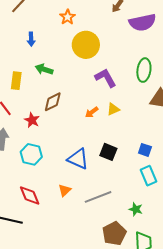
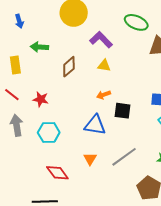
green ellipse: (144, 70) -> (136, 22), turned -60
brown diamond: (53, 102) -> (69, 67), moved
yellow triangle: (113, 109) -> (104, 66), moved, turned 48
orange arrow: (92, 112) -> (104, 95), moved, turned 32

